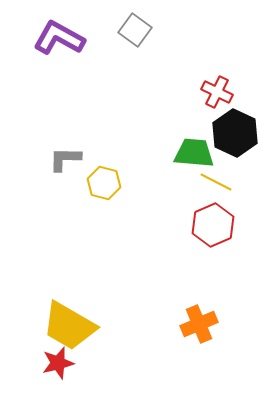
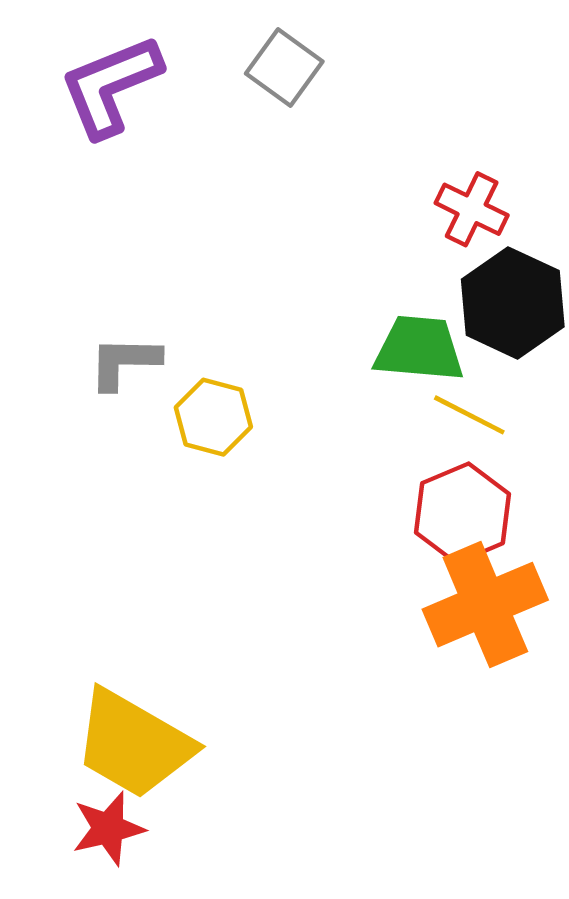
purple L-shape: (59, 38) -> (111, 86), turned -51
orange cross: (199, 324) -> (485, 605), moved, size x1.4

